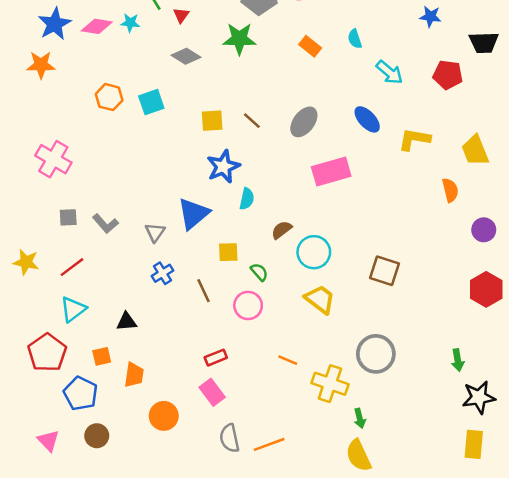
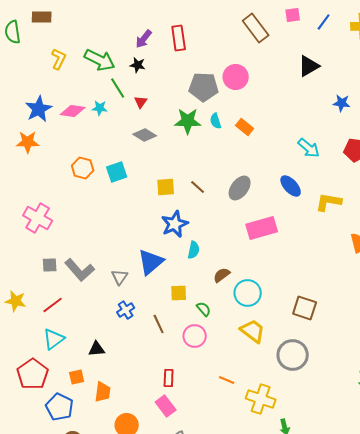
cyan semicircle: (355, 39) -> (216, 121), moved
gray L-shape: (105, 224) -> (80, 270), size x1.4
gray circle: (376, 354) -> (293, 355), moved
red rectangle: (216, 358) -> (169, 378), turned -66

